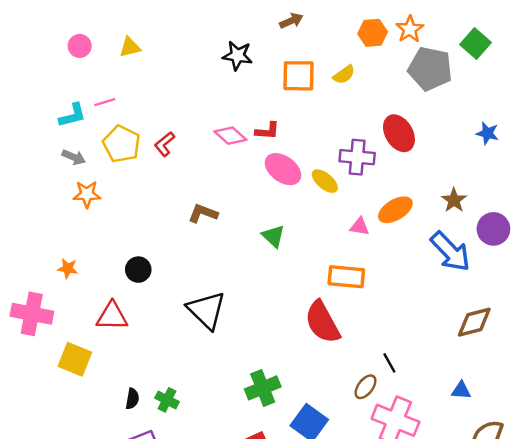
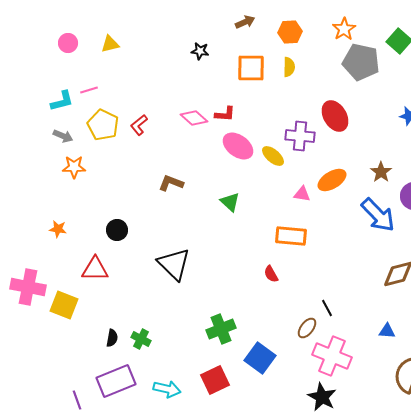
orange hexagon: (373, 33) -> (290, 32), moved
black star: (238, 56) -> (200, 51), size x0.7
yellow semicircle: (344, 75) -> (289, 67), turned -54
pink cross: (32, 314) -> (28, 287), moved
red semicircle: (322, 322) -> (271, 274), size x0.5

